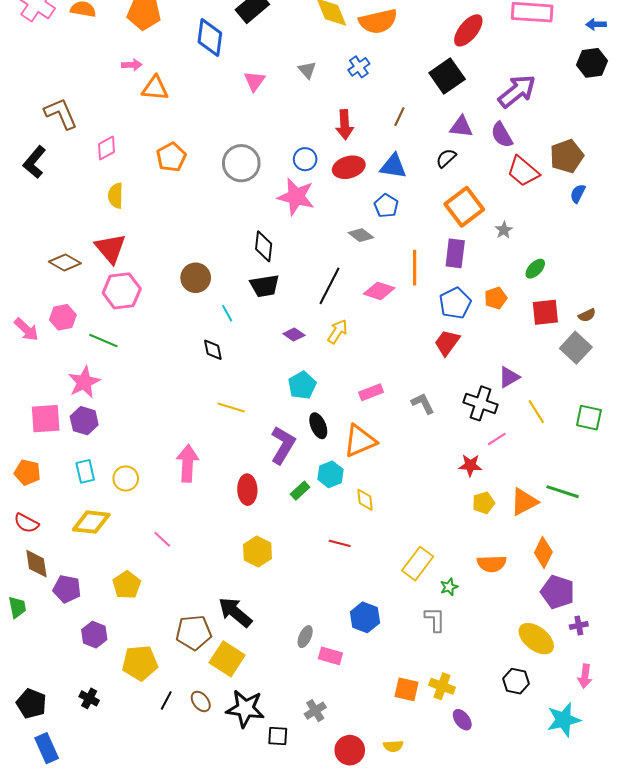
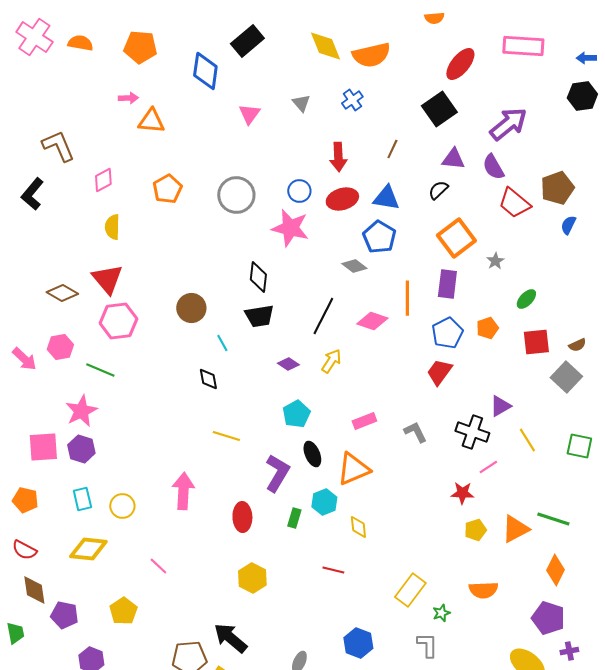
blue pentagon: (386, 206) -> (379, 237), size x1.4
green rectangle: (300, 491) -> (294, 518), turned -30
orange diamond: (543, 552) -> (555, 570), moved

